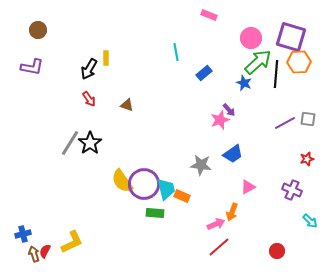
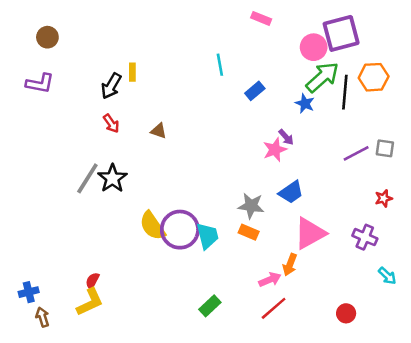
purple square: (291, 37) -> (341, 33), moved, turned -32
pink triangle: (248, 187) -> (310, 233), size x1.8
orange rectangle: (182, 196) -> (249, 232), moved
green rectangle: (155, 213) -> (210, 306), moved, turned -48
red semicircle: (45, 251) -> (92, 281), moved

